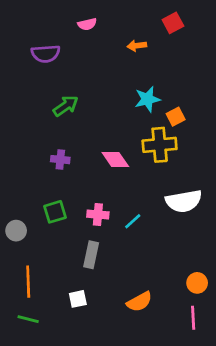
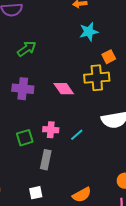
cyan star: (147, 99) -> (89, 32), moved
purple cross: (60, 160) -> (23, 89), size x1.5
green square: (55, 212) -> (25, 138), moved

